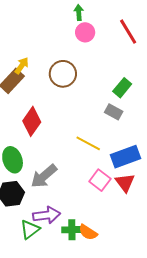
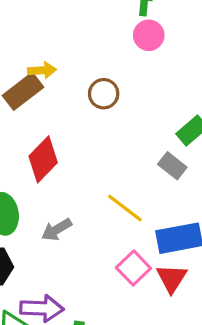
yellow arrow: (22, 66) -> (42, 70), turned 42
brown circle: (63, 74) -> (104, 94), size x0.7
gray arrow: (44, 176) -> (57, 230), moved, size x0.7

